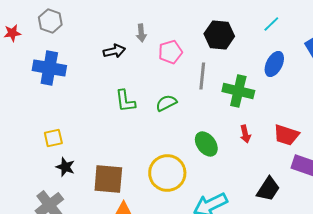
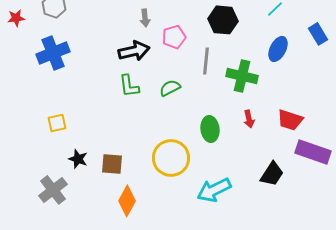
black arrow: (114, 51) -> (134, 51), moved, size x1.4
blue cross: (49, 68) -> (53, 53), turned -32
green ellipse: (206, 144) -> (210, 129), turned 30
black star: (65, 167) -> (78, 159), moved
brown square: (108, 179) -> (112, 164), size x0.7

